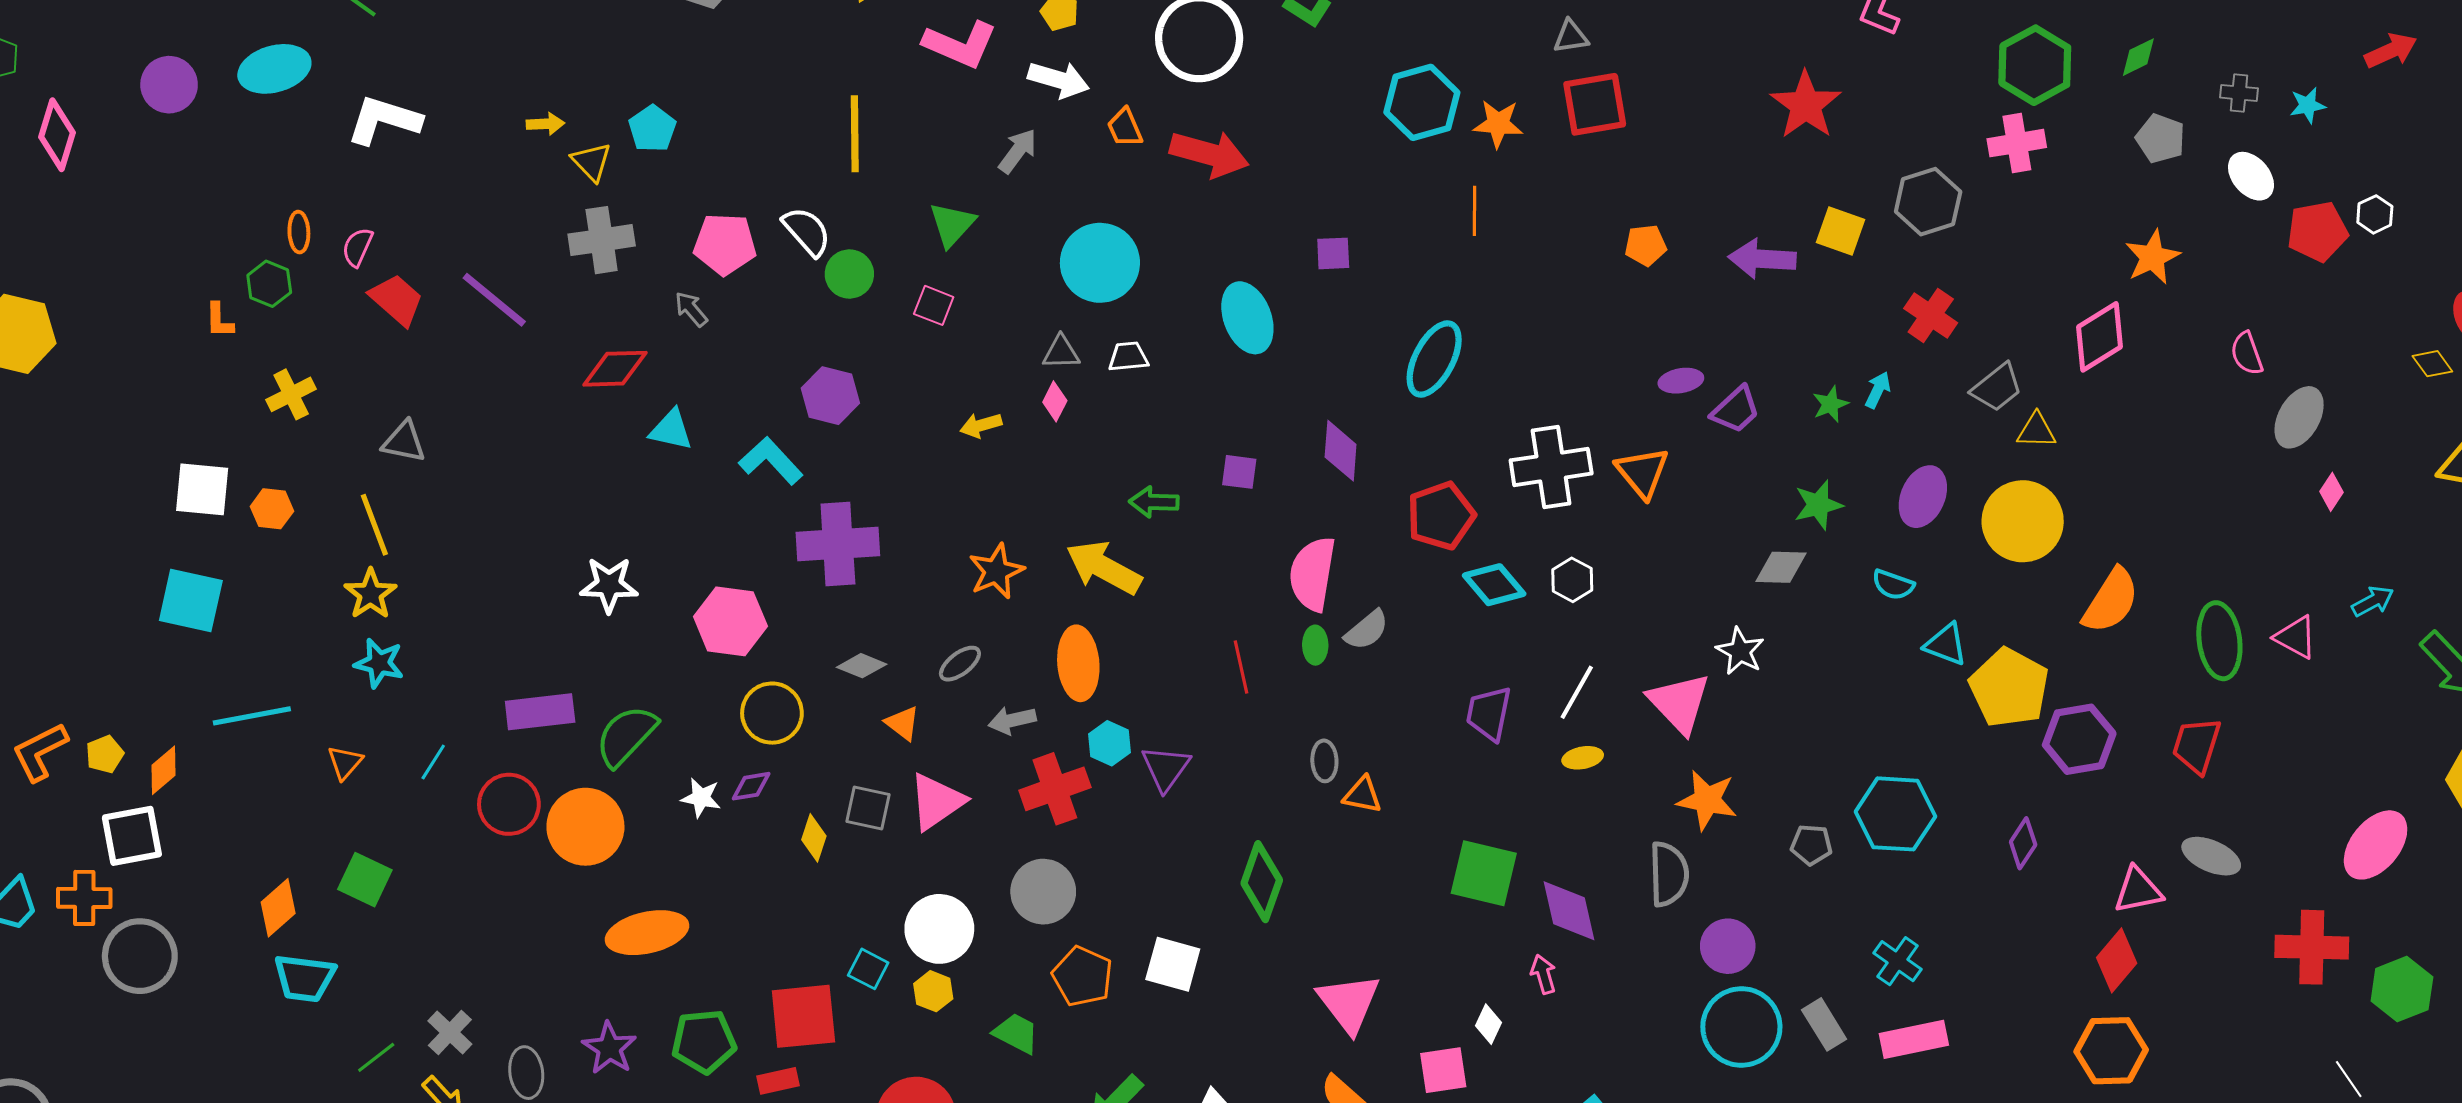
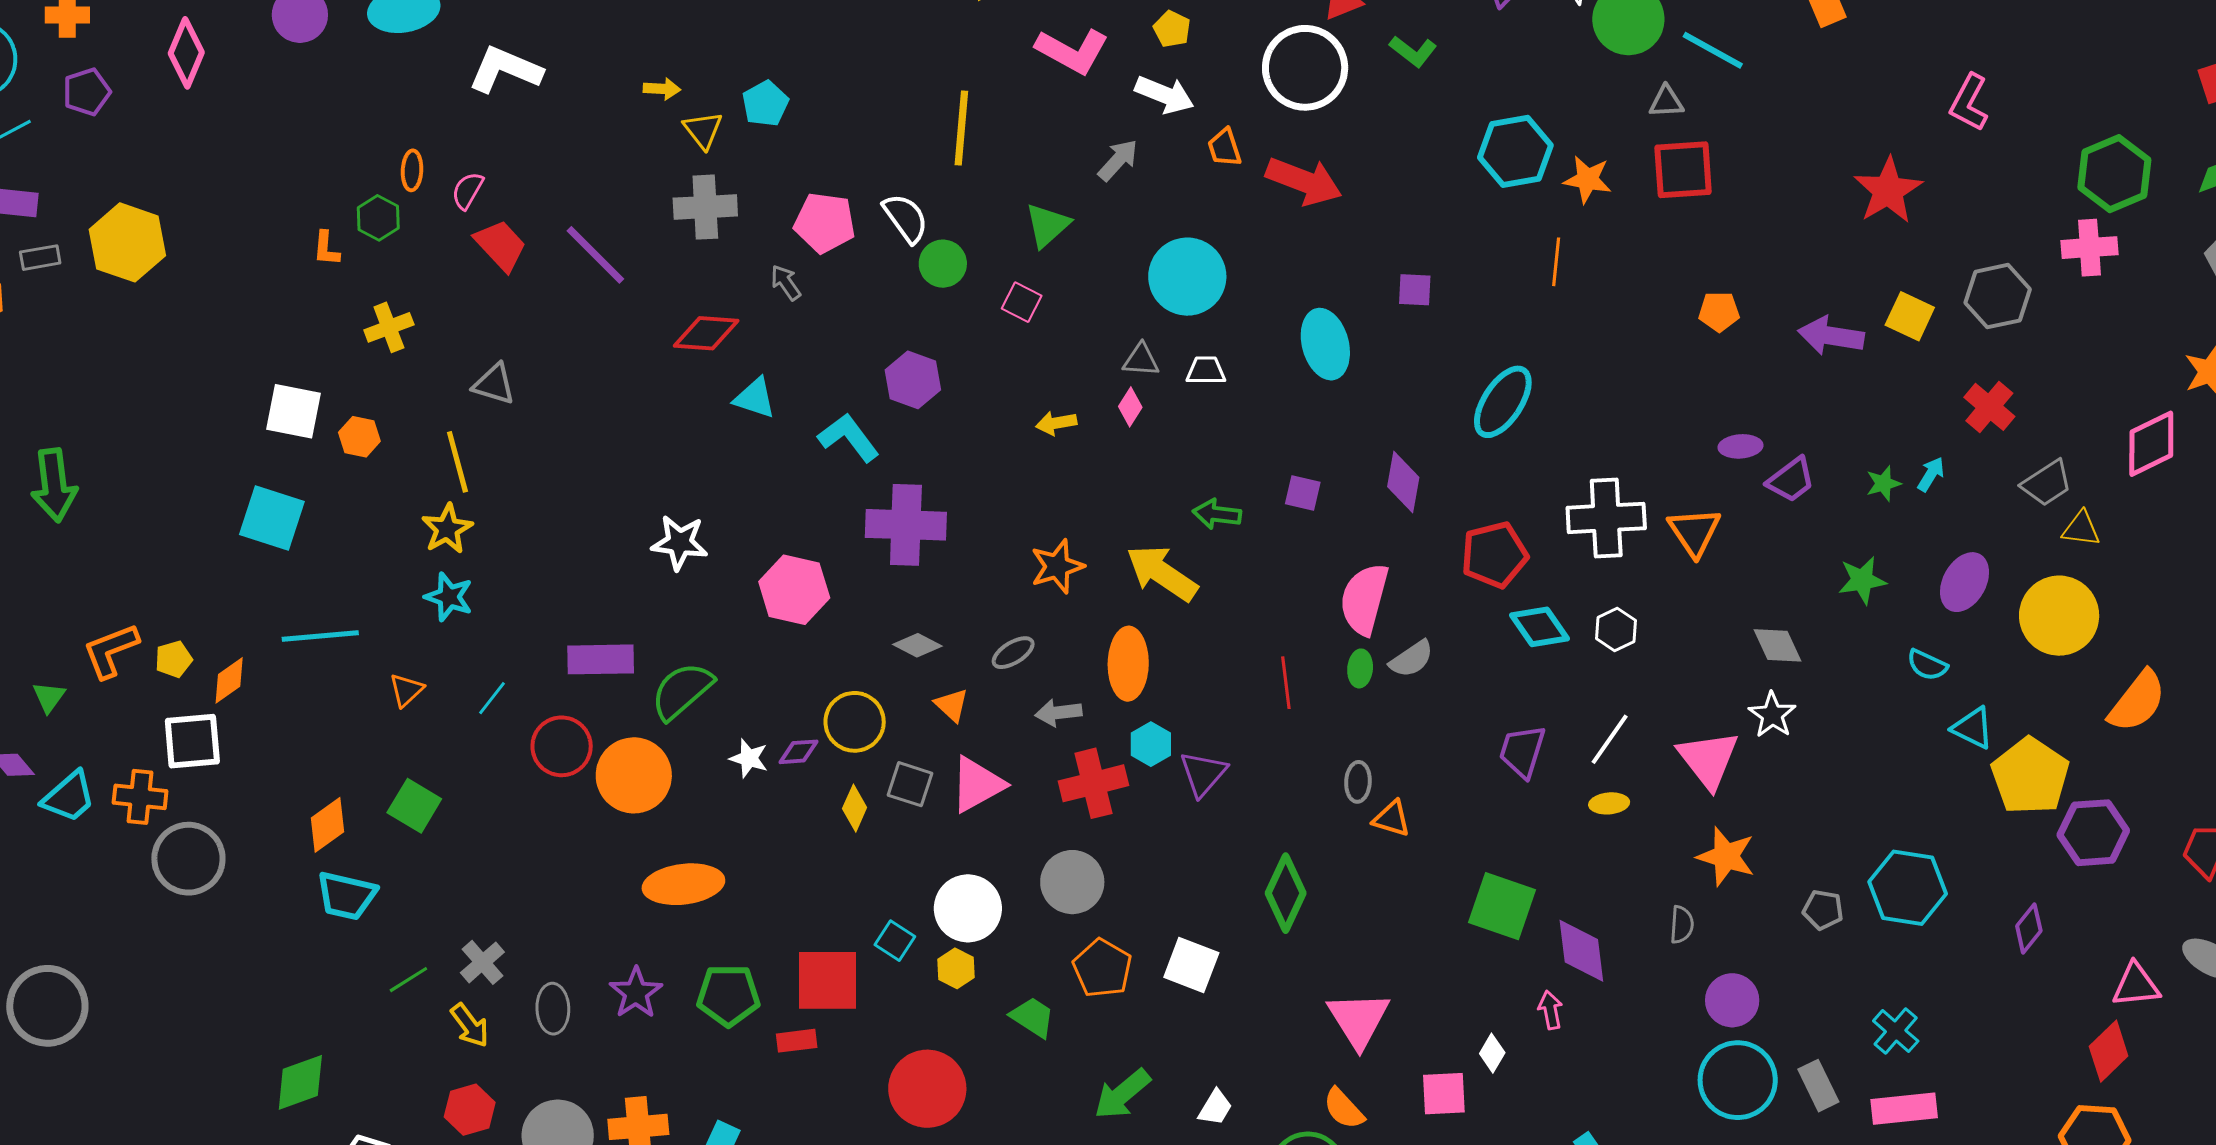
gray diamond: (1781, 567) -> (1777, 645), moved, turned 58
yellow circle: (772, 713) -> (855, 722), moved
gray semicircle: (1669, 874) -> (1682, 925), size x0.6

